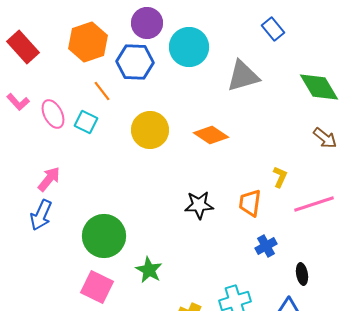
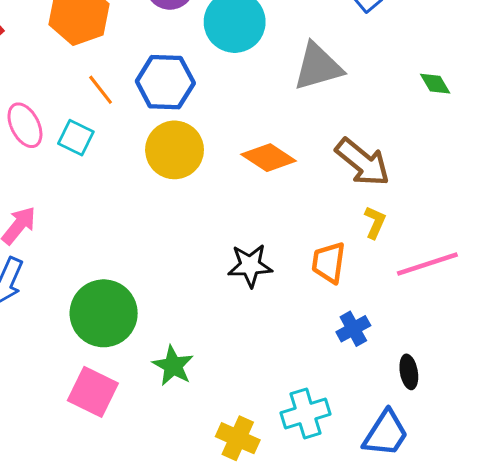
blue hexagon: (135, 62) -> (165, 82), moved
green diamond: (319, 87) -> (435, 84), size x0.5
brown arrow: (325, 138) -> (363, 162), moved, size x1.5

